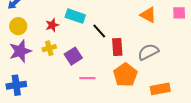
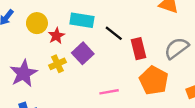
yellow circle: (18, 26) -> (37, 23), moved
purple square: (73, 56) -> (83, 53), moved

